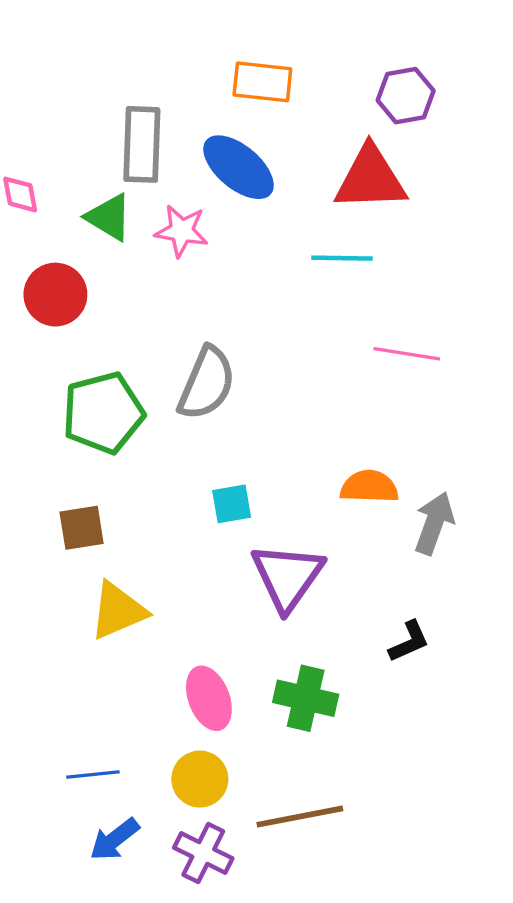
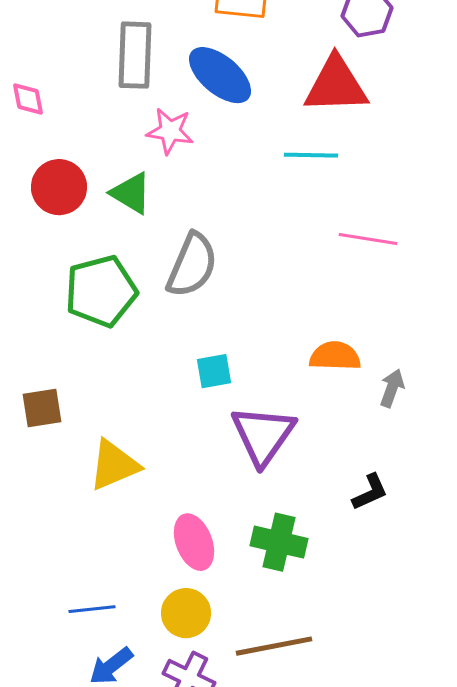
green triangle: (109, 217) -> (131, 193), moved
gray arrow: (434, 523) -> (392, 388), size x0.7
brown square: (82, 528) -> (42, 408), moved

